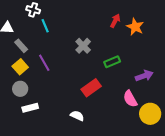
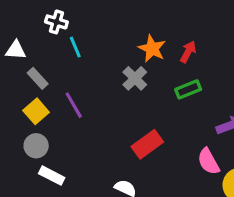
red arrow: (115, 21) -> (188, 52), moved
orange star: (135, 27) -> (152, 49), moved
green rectangle: (112, 62) -> (188, 89), moved
white rectangle: (30, 108) -> (52, 176), turned 42

